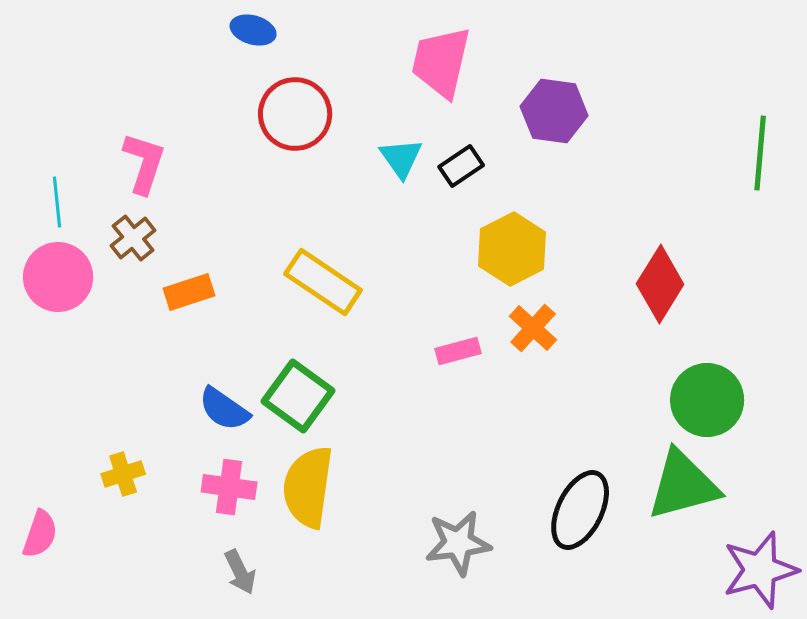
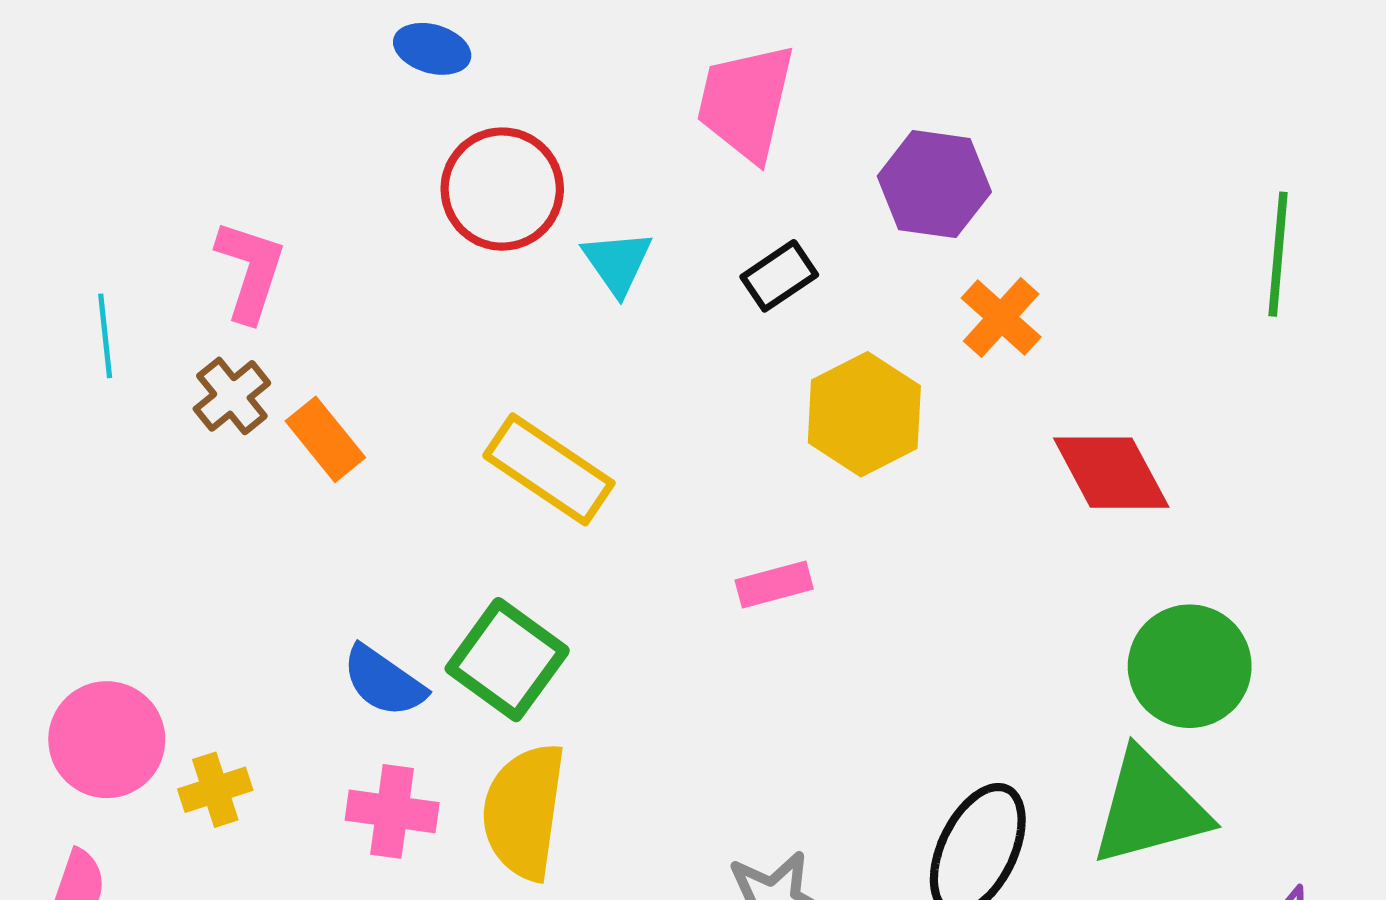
cyan triangle: (401, 158) -> (617, 262), moved
pink circle: (58, 277) -> (107, 740), moved
red diamond: (660, 284) -> (1111, 473), turned -60
orange rectangle: (189, 292) -> (325, 439), moved, turned 69
orange cross: (533, 328) -> (1001, 318), moved

